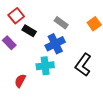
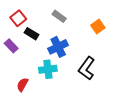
gray rectangle: (61, 23) -> (59, 16), moved

